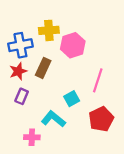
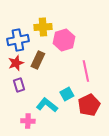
pink line: (98, 80) -> (86, 71), turned -30
purple rectangle: (22, 96) -> (19, 85), turned -40
cyan square: (72, 99) -> (67, 94), moved

